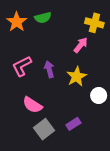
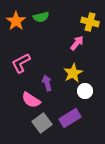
purple arrow: (49, 69) -> (47, 83), moved
white circle: (99, 95) -> (85, 91), moved
purple rectangle: (73, 124) -> (70, 118), size x1.5

